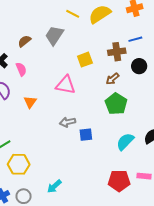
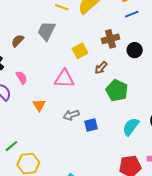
blue line: (135, 39) -> (132, 14), moved
pink semicircle: (21, 69) -> (22, 78), moved
brown arrow: (112, 79) -> (101, 68), moved
orange triangle: (30, 102) -> (39, 105), moved

